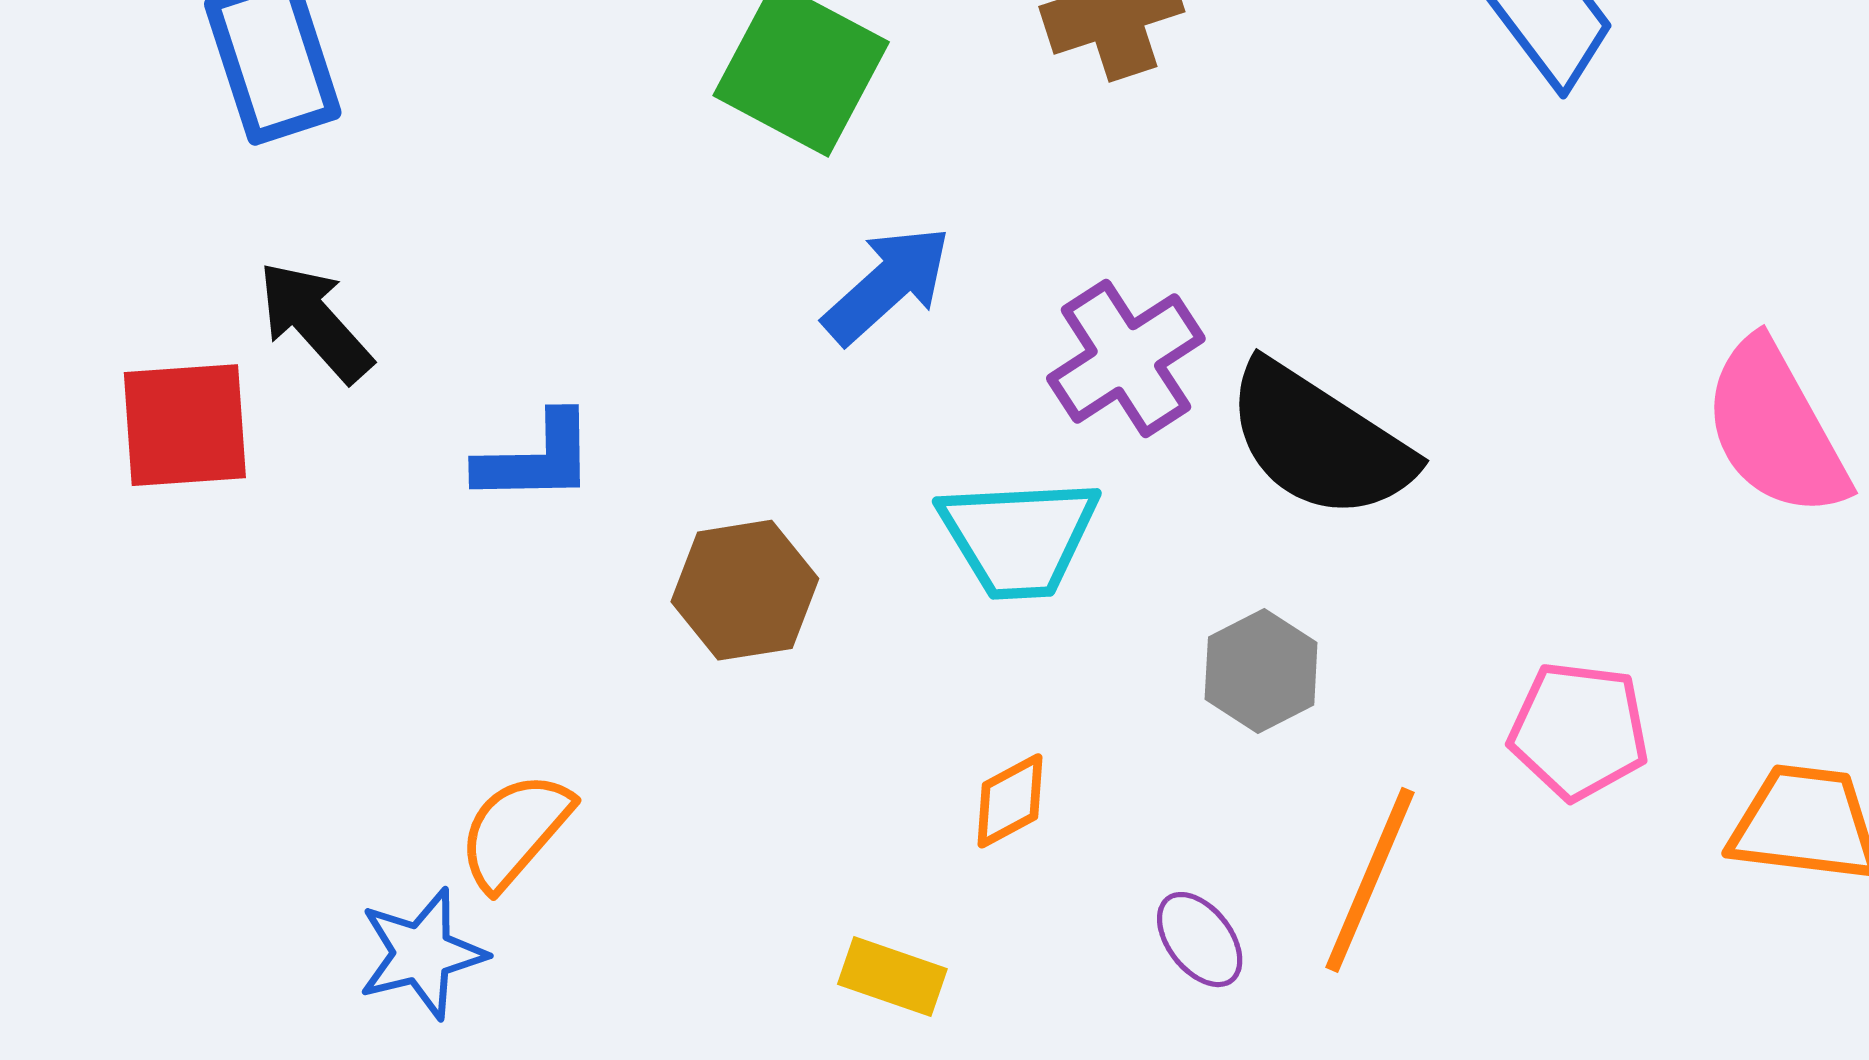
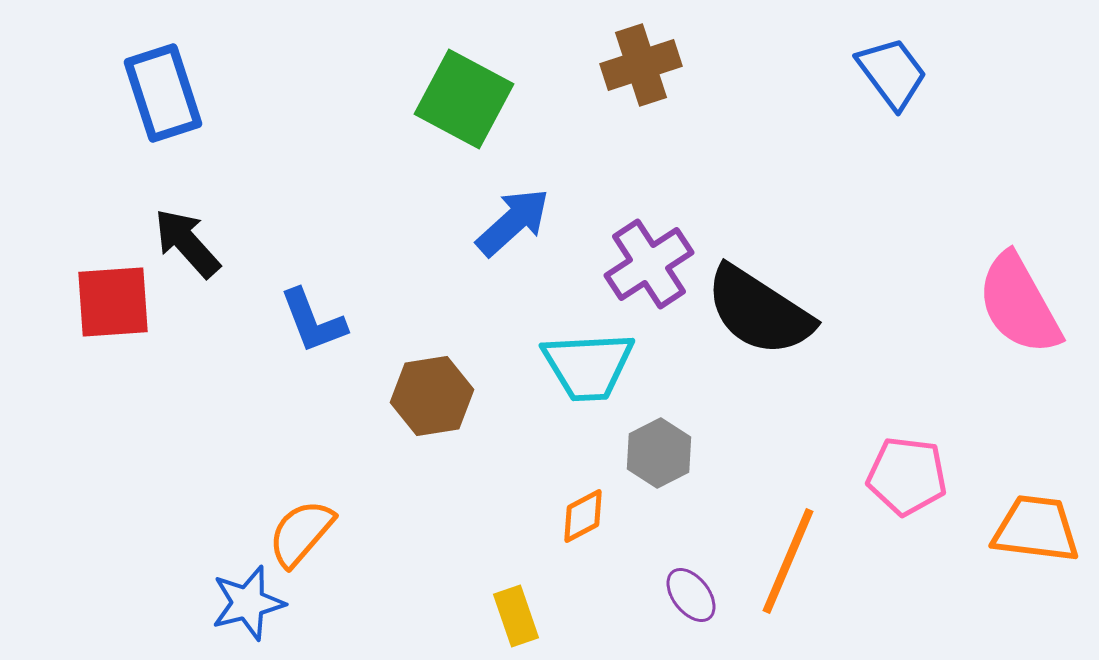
blue L-shape: (536, 459) -> (313, 321), turned 70
gray hexagon: (1261, 671) -> (659, 453), moved
yellow rectangle: (892, 976) -> (516, 616), turned 52

